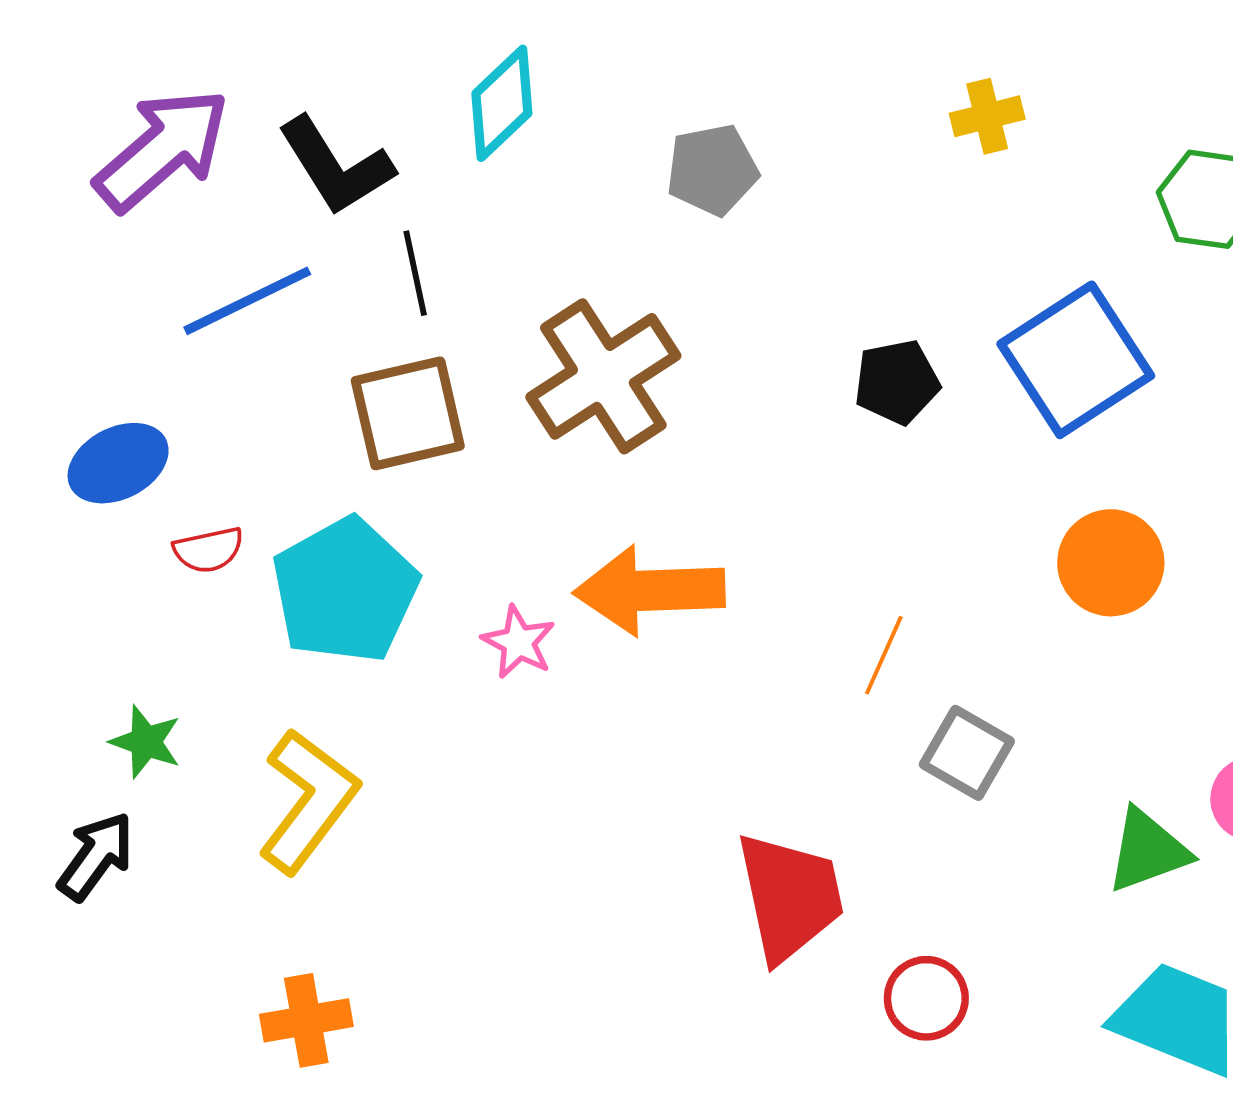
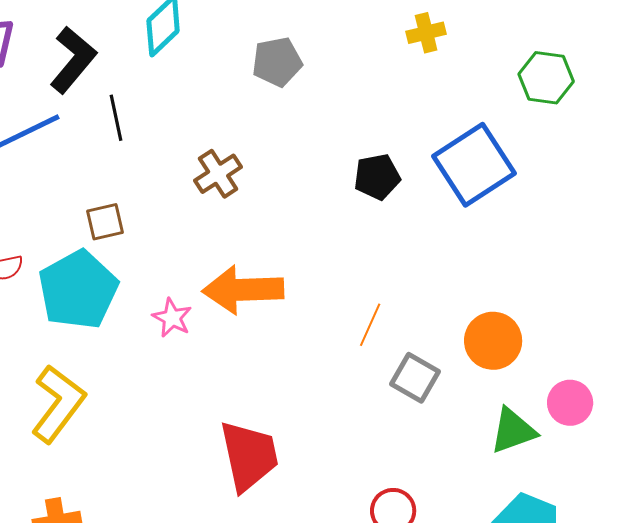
black L-shape: (336, 166) -> (73, 60), turned -108
brown cross: (603, 376) -> (218, 174), size x0.6
brown square: (408, 413) -> (105, 222), moved, size x0.6
orange circle: (1111, 563) -> (493, 341), moved
red trapezoid: (790, 897) -> (249, 456), moved

